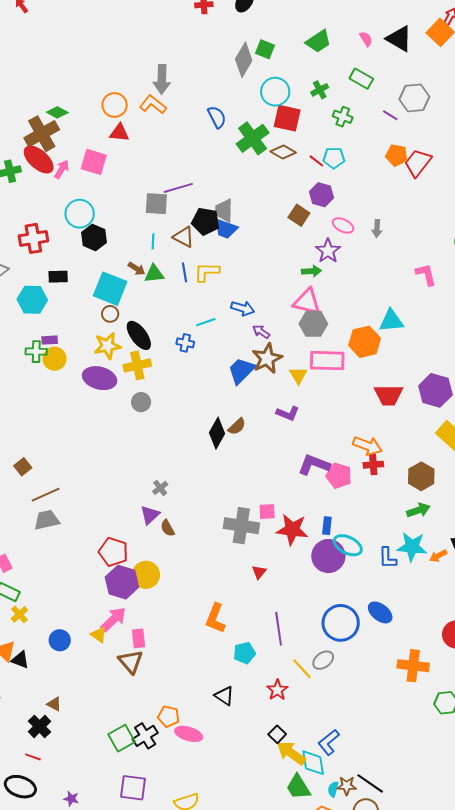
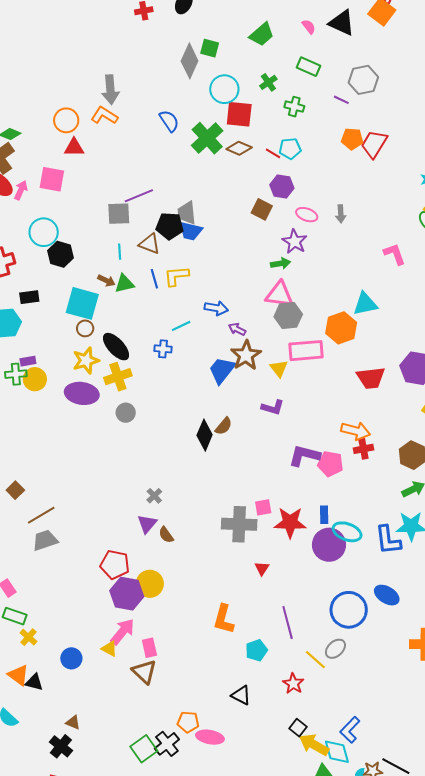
blue L-shape: (388, 558) -> (388, 540), size x1.4

